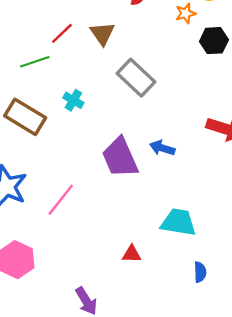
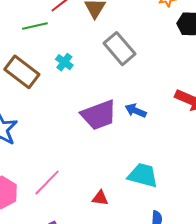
purple trapezoid: (120, 158) -> (99, 115), turned -93
pink line: (61, 200) -> (47, 182), moved

